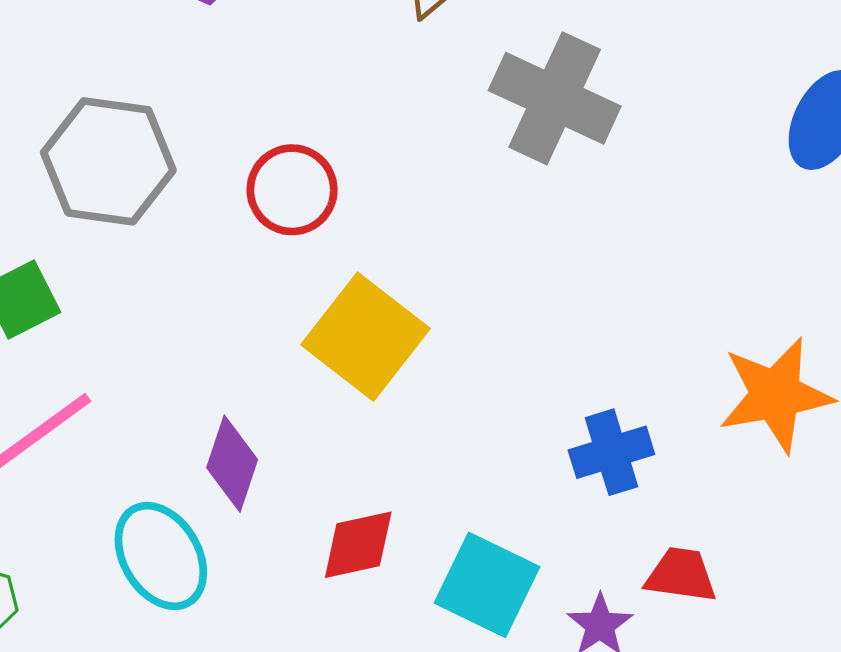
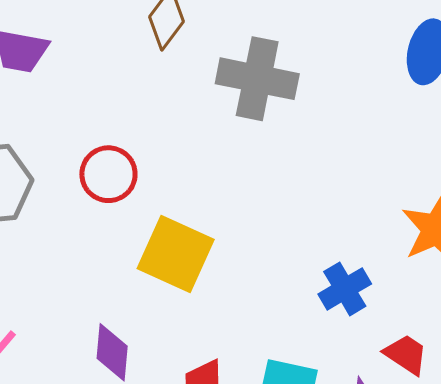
red trapezoid: (681, 575) -> (406, 354), turned 39

